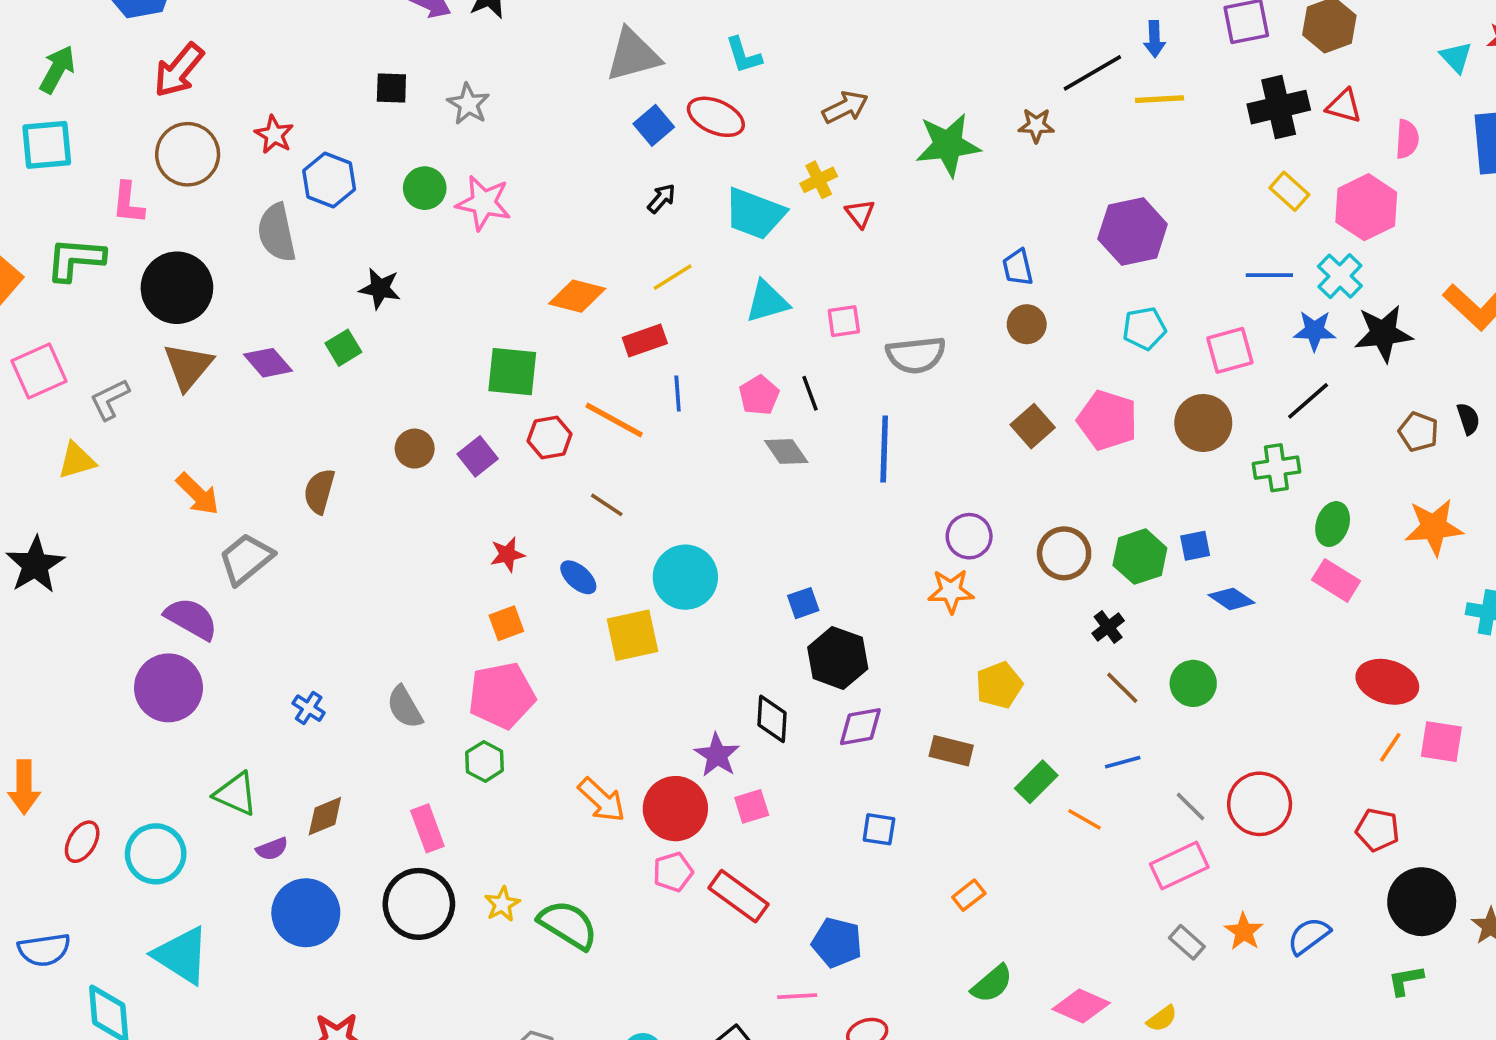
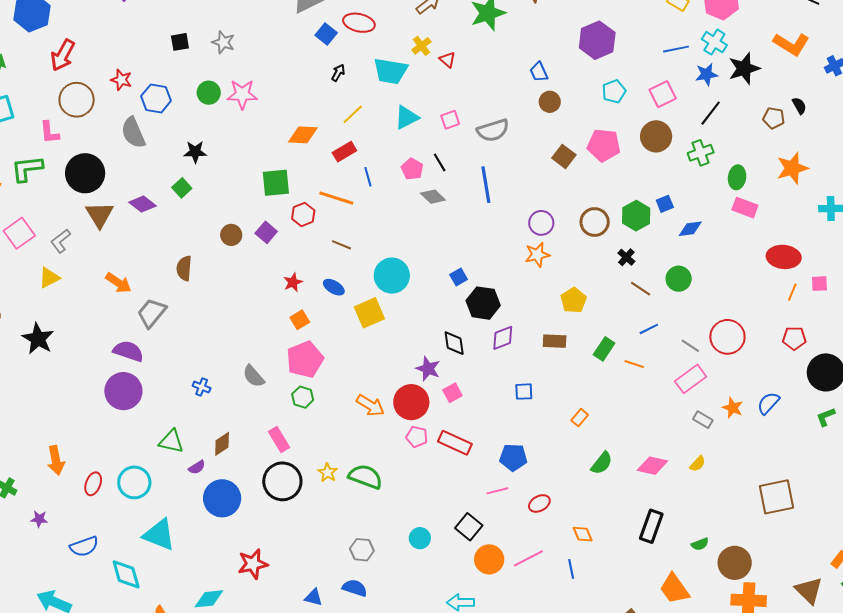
blue diamond: (1231, 599) -> (690, 229), turned -30
pink square: (1441, 742) -> (819, 284), size x0.7
pink pentagon: (673, 872) -> (417, 437), turned -30

